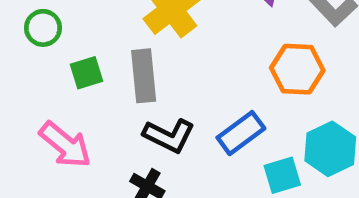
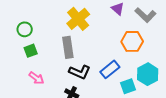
green square: (87, 73) -> (31, 51), moved
pink arrow: (65, 145) -> (36, 78), size x0.7

